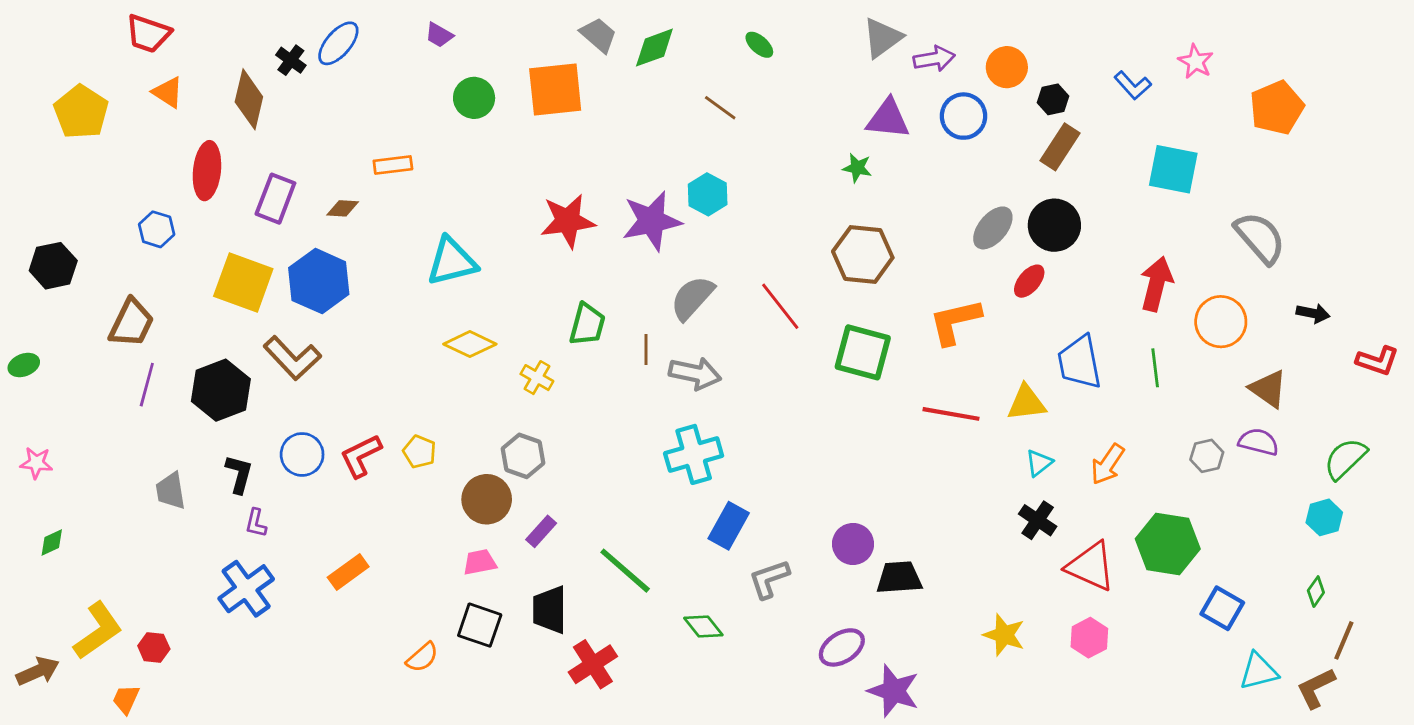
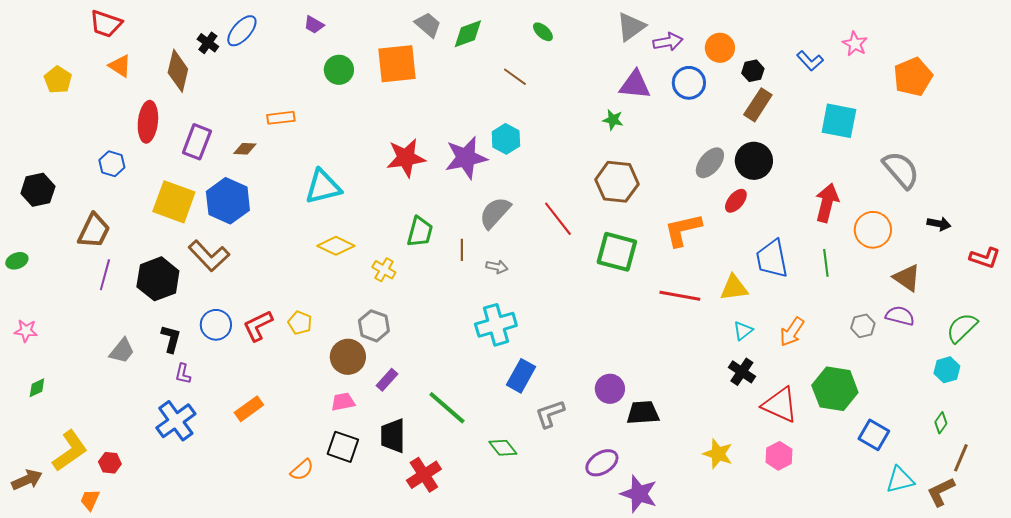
yellow pentagon: (81, 112) -> (58, 80), size x0.7
gray arrow: (695, 373) -> (497, 267), size x0.6
gray trapezoid: (171, 491) -> (122, 351), turned -132

